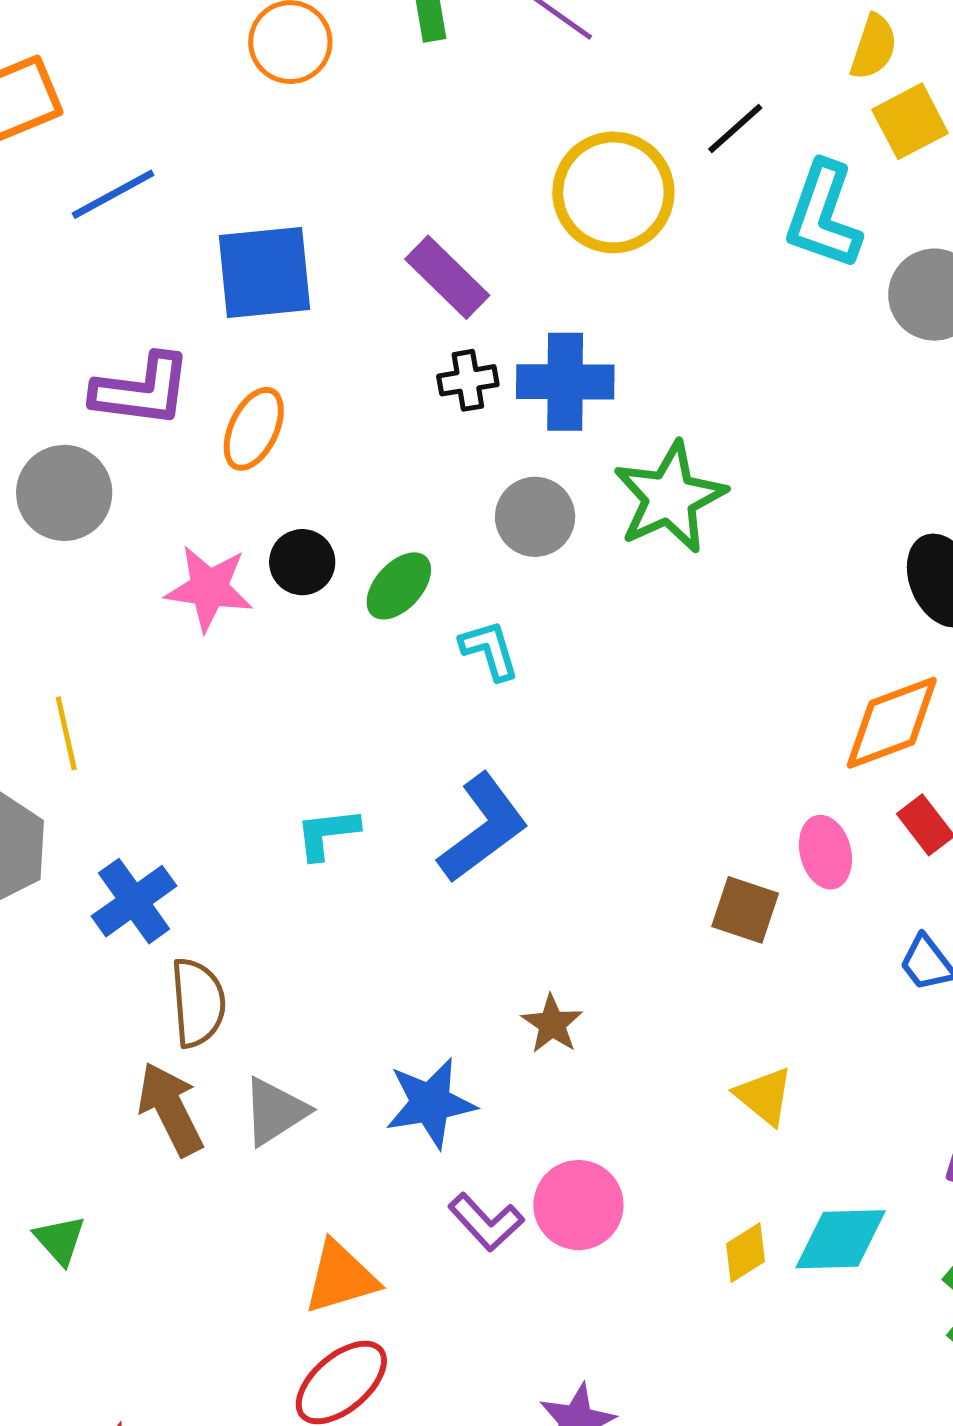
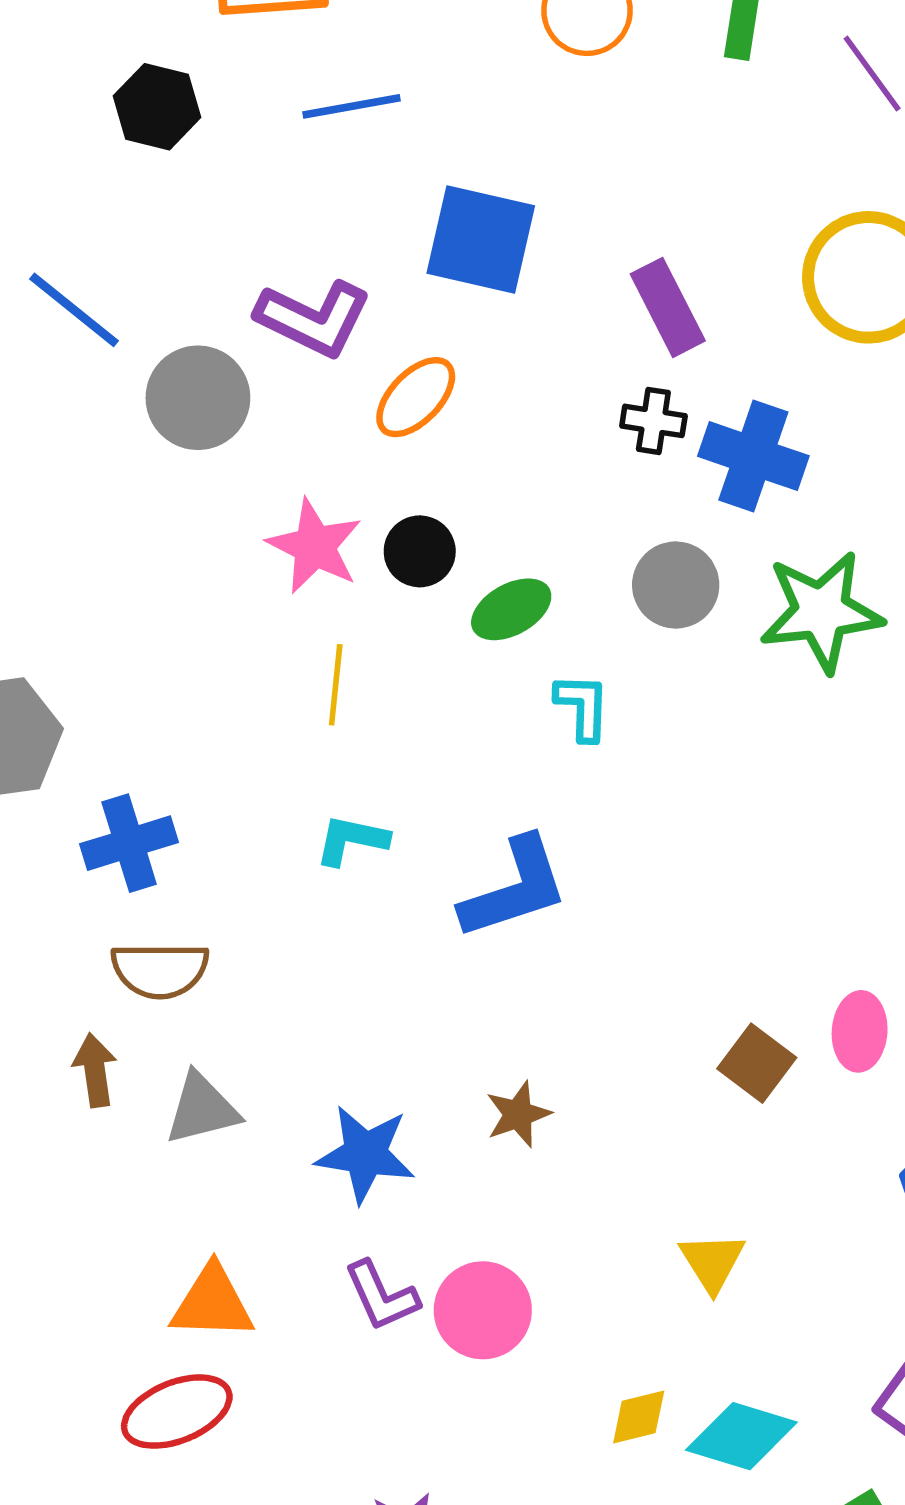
yellow line: (66, 733) -> (336, 685), moved
brown semicircle: (198, 1003) -> (160, 970), turned 76
brown arrow: (171, 1109) -> (95, 1070), size x0.7

